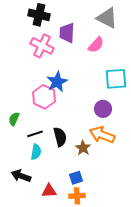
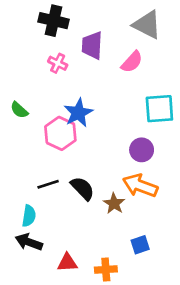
pink cross: (42, 46) -> (58, 63), size x0.6
green semicircle: (14, 119) -> (19, 110), moved, turned -72
black semicircle: (60, 137) -> (82, 188), turned -30
cyan semicircle: (36, 152) -> (29, 216), moved
blue square: (76, 178) -> (140, 245), moved

